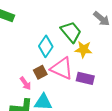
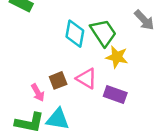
cyan diamond: (46, 46) -> (75, 34), moved, turned -30
pink triangle: (62, 68) -> (86, 78), size x0.7

